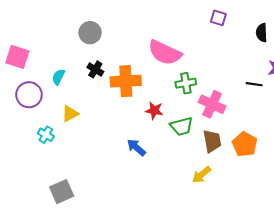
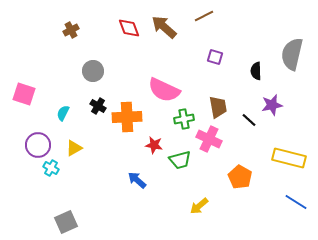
black line: (254, 84) -> (249, 120), turned 35
purple circle: (29, 95) -> (38, 145), moved
brown trapezoid: (212, 141) -> (218, 107), moved

